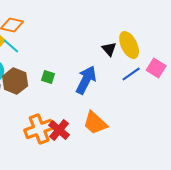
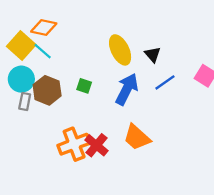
yellow ellipse: (129, 45) -> (120, 50), moved
blue line: (131, 74) -> (165, 82), moved

